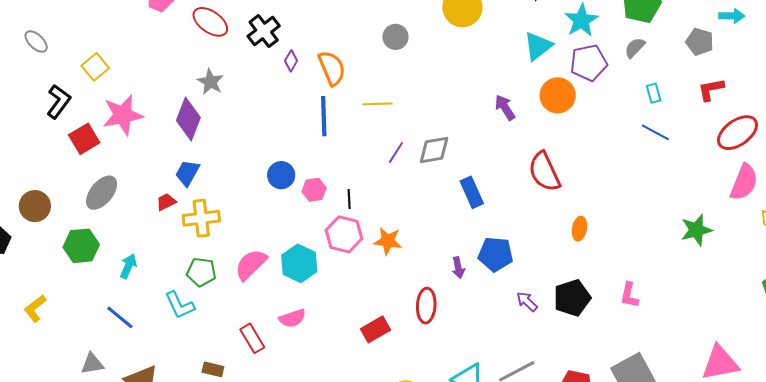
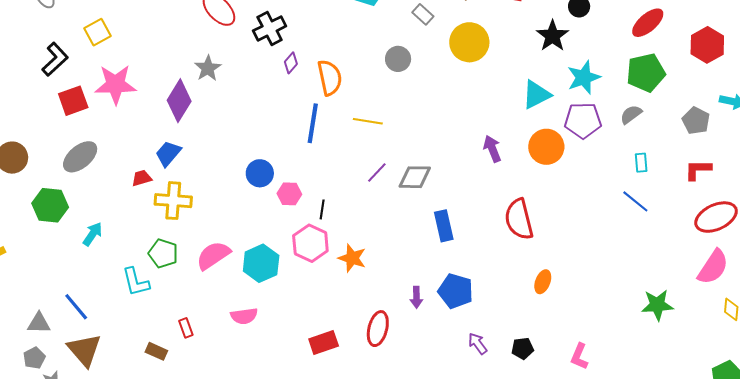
black pentagon: (572, 298) -> (522, 348), size x0.6
blue line: (120, 317) -> (76, 307), moved
red rectangle: (252, 338) -> (186, 328), moved, size x0.7

